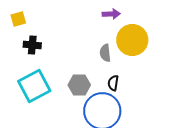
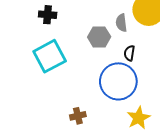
gray hexagon: (79, 85) -> (99, 37), moved

